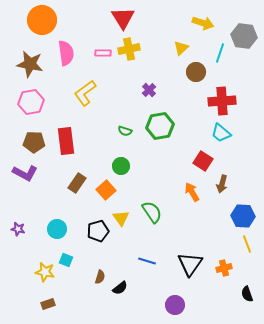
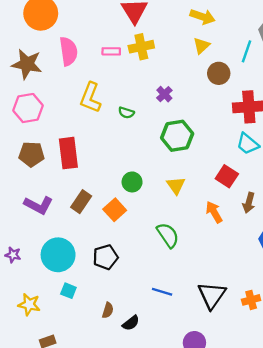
yellow arrow: (203, 23) -> (203, 17), moved
yellow L-shape: (85, 93) -> (90, 98), turned -32
green semicircle: (125, 131) -> (126, 113), moved
purple L-shape: (25, 173) -> (38, 205), moved
yellow triangle: (121, 218) -> (176, 185), moved
cyan circle: (57, 229) -> (58, 255), size x1.5
yellow star: (45, 272) -> (29, 305), moved

